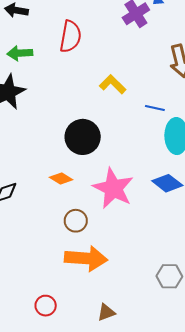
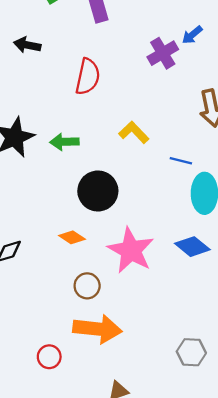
green arrow: (20, 53) -> (64, 142), moved
red circle: (46, 306) -> (49, 357), moved

